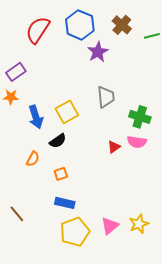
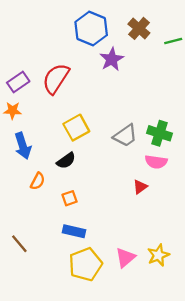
red semicircle: (38, 30) -> (56, 79), moved
gray trapezoid: (106, 97) -> (125, 136), moved, turned 60
blue arrow: (36, 117) -> (23, 146), moved
red triangle: (114, 147) -> (140, 187), moved

